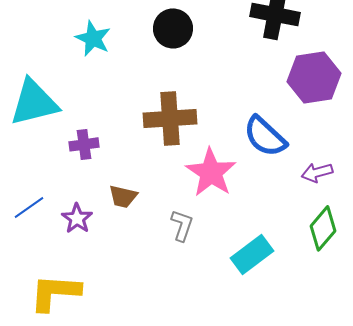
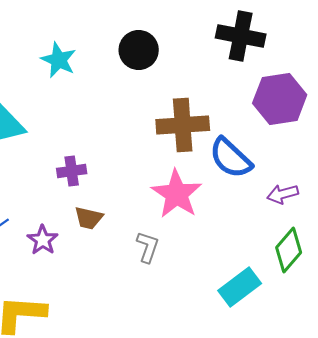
brown cross: (170, 118) -> (183, 125), moved
purple cross: (84, 144) -> (72, 171), moved
cyan rectangle: (252, 254) -> (240, 287), moved

